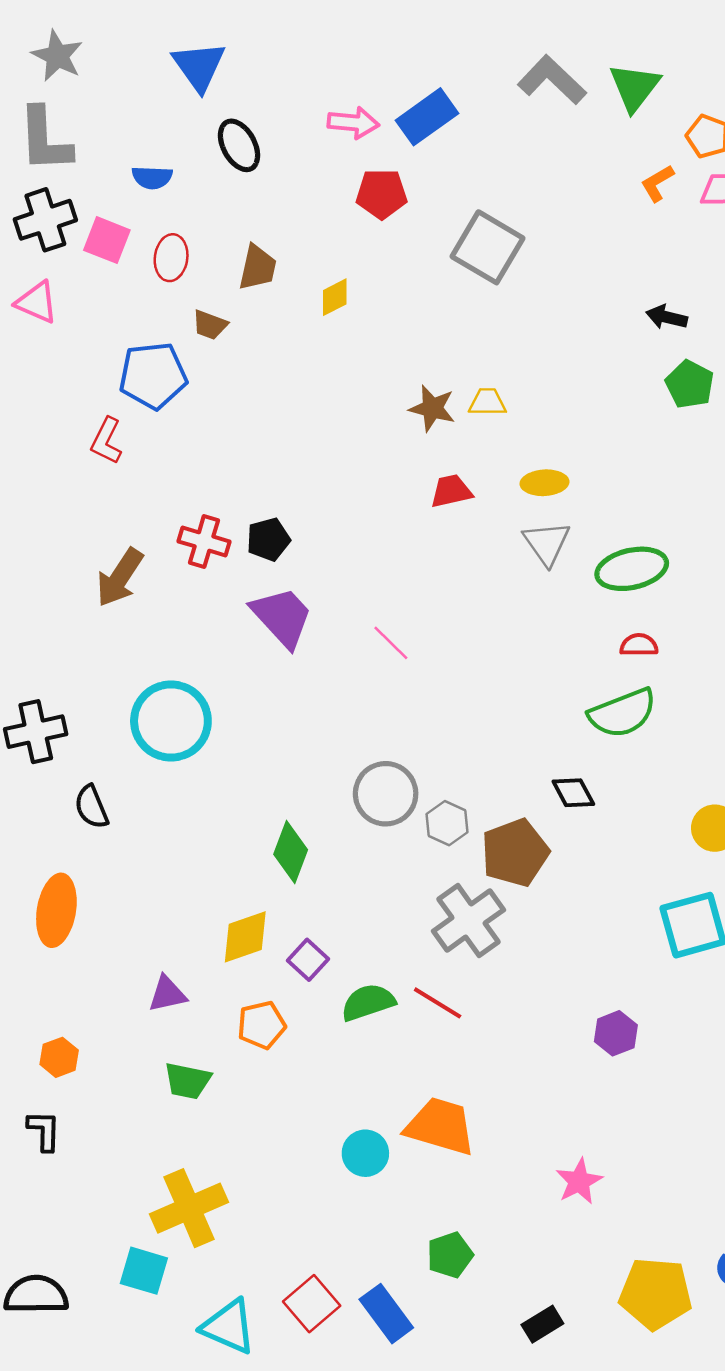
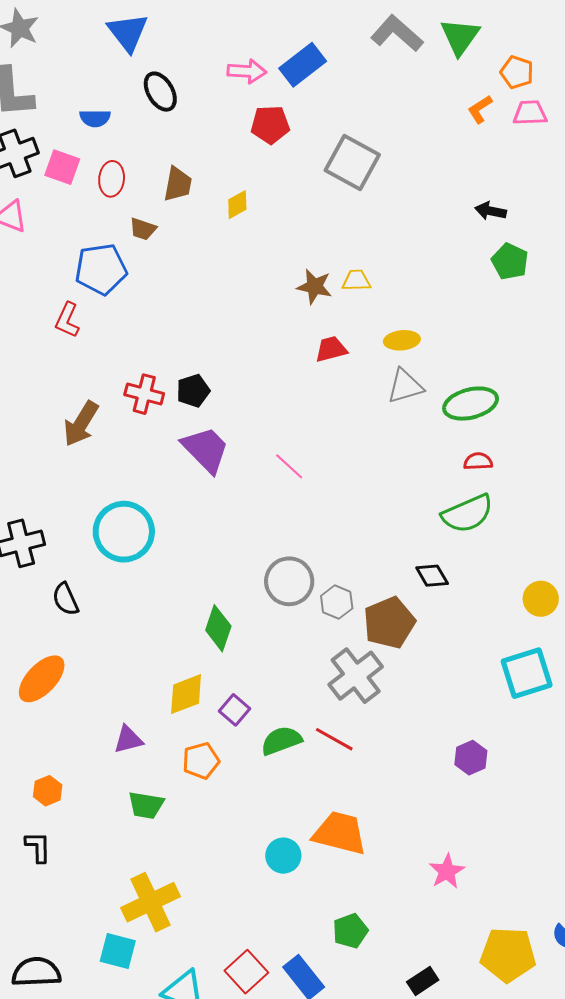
gray triangle: (547, 543) -> (405, 386), turned 51
orange ellipse: (56, 910) -> (42, 679), turned 36

